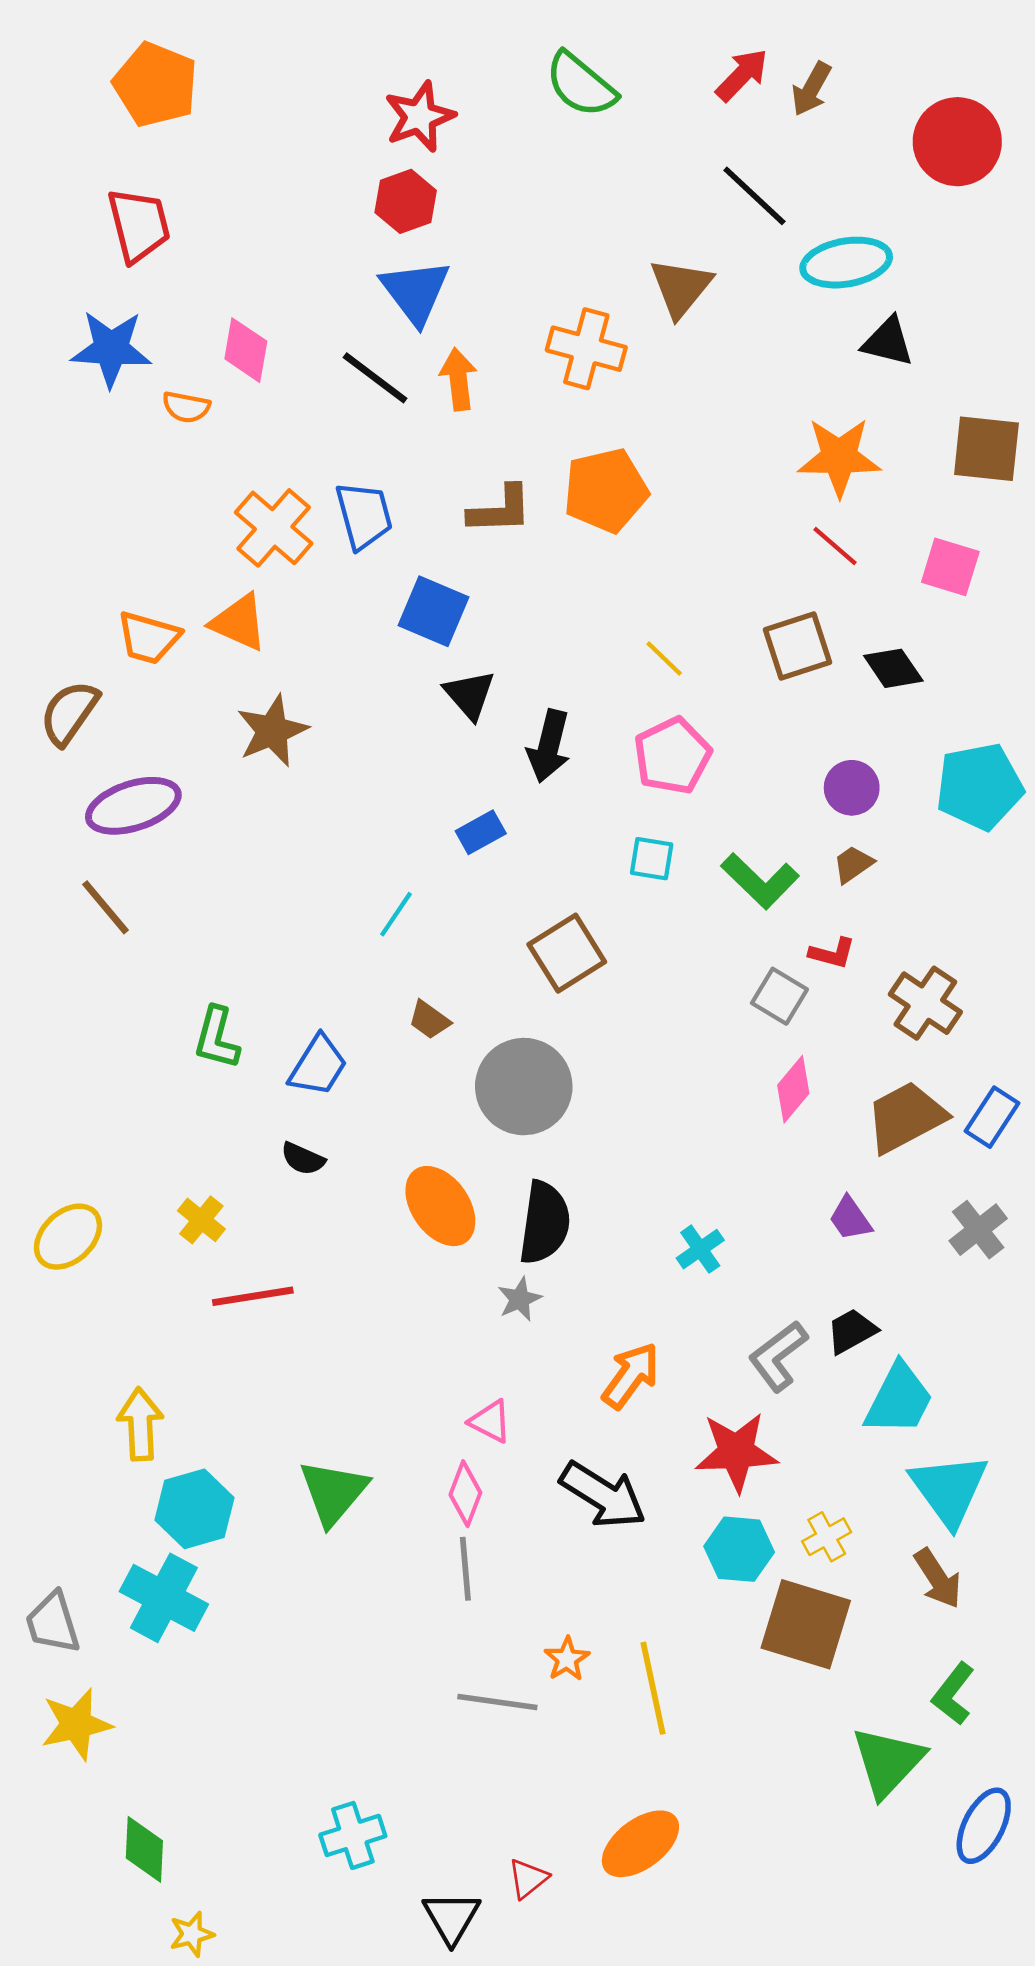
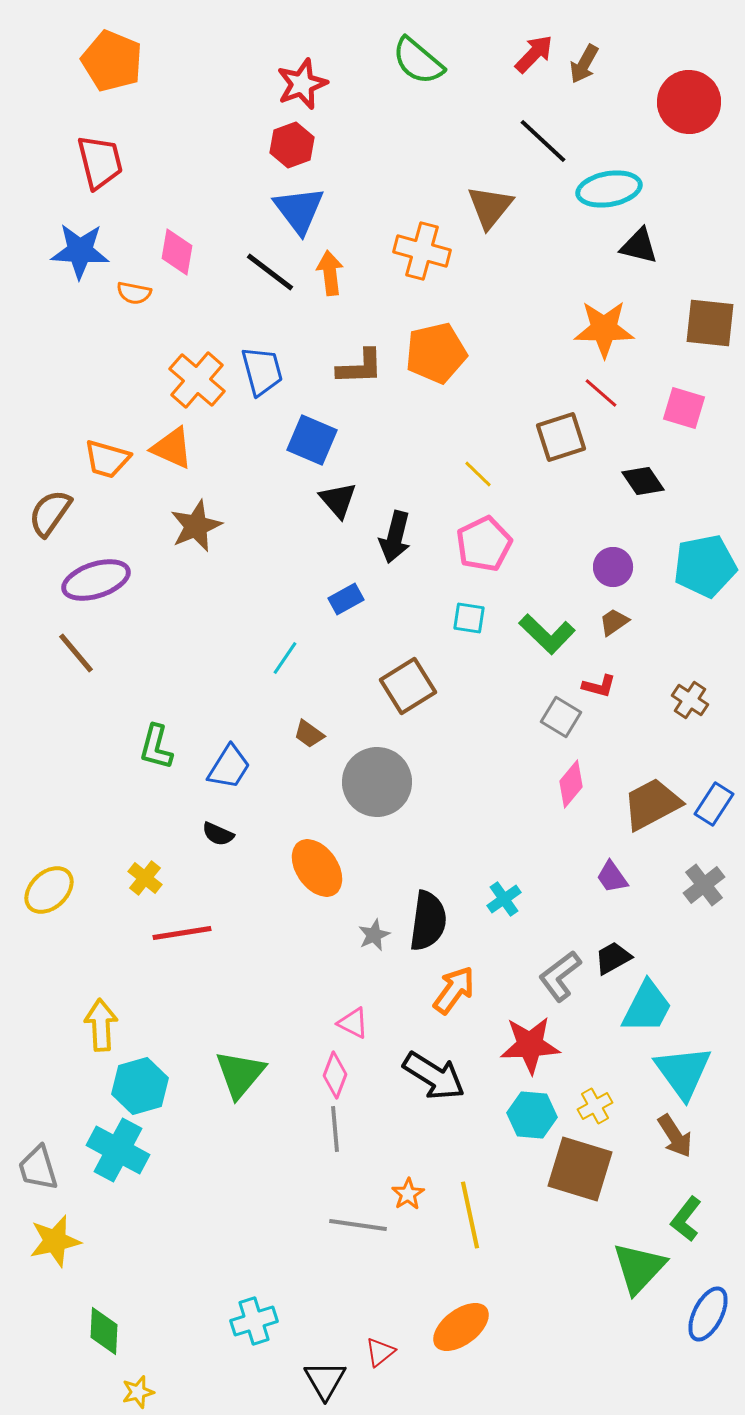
brown square: (797, 646) -> (561, 437), moved
brown cross: (925, 1003) -> (690, 700), moved, size x0.7
black semicircle: (545, 1223) -> (428, 921), moved

